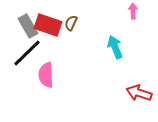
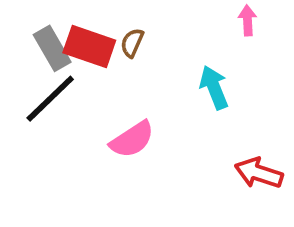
pink semicircle: (46, 75) -> (132, 140), moved, turned -120

